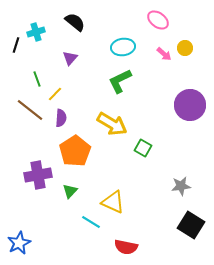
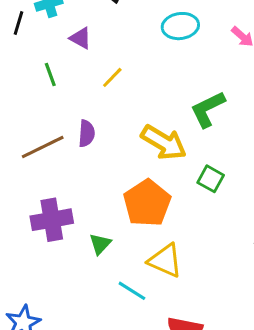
purple triangle: (70, 58) -> (81, 38), moved, turned -42
green L-shape: (120, 81) -> (208, 109), moved
yellow line: (55, 94) -> (112, 77), moved
brown line: (30, 110) -> (43, 147), moved, turned -64
orange pentagon: (75, 151) -> (147, 203), moved

